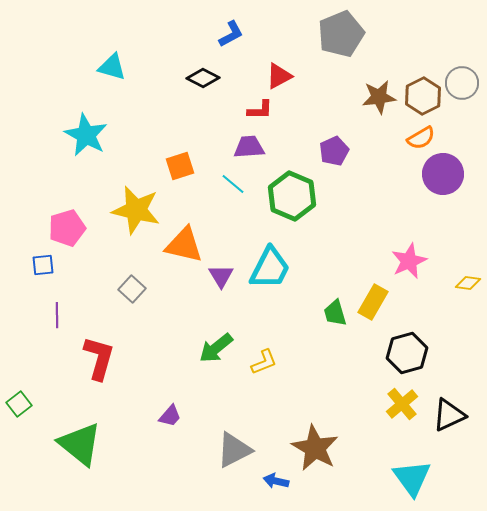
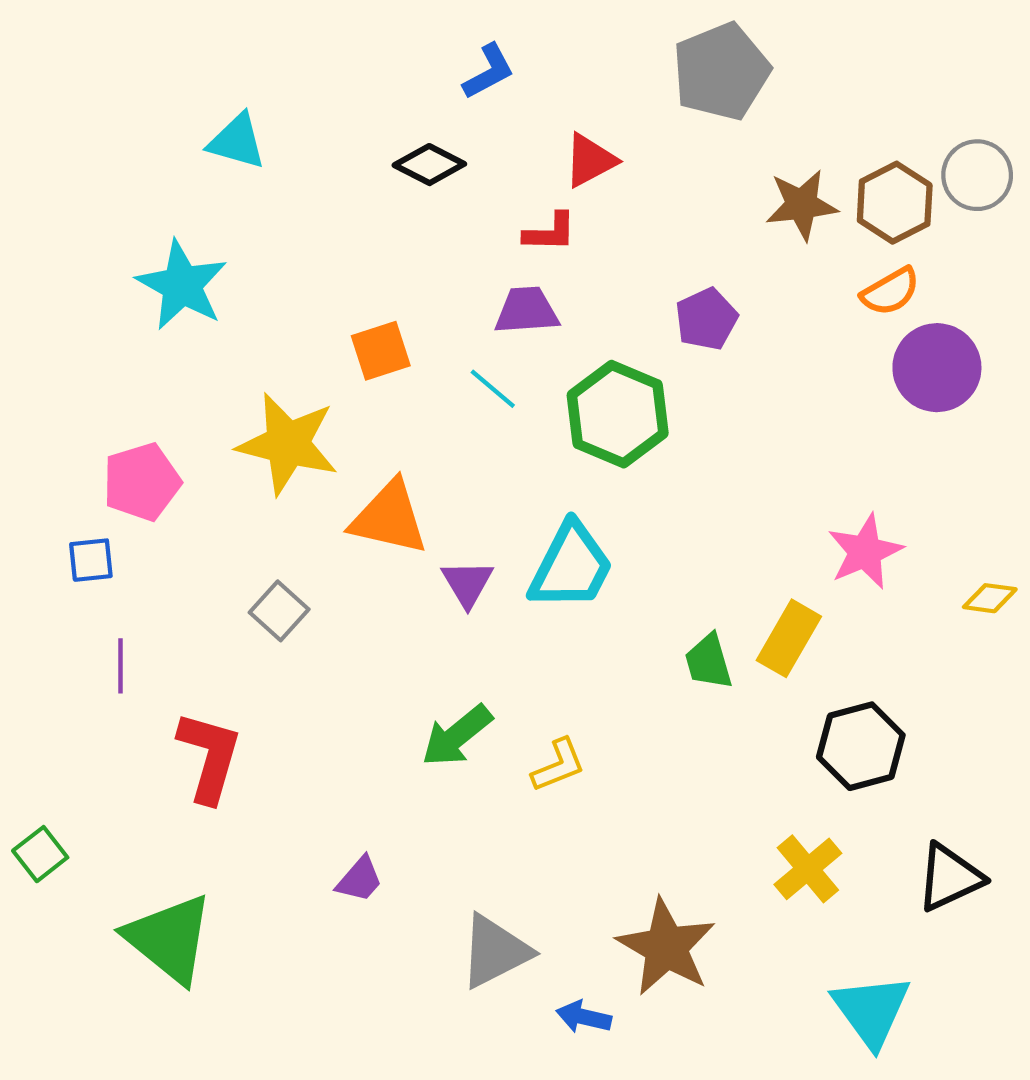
yellow cross: (402, 404) -> (808, 869), moved

